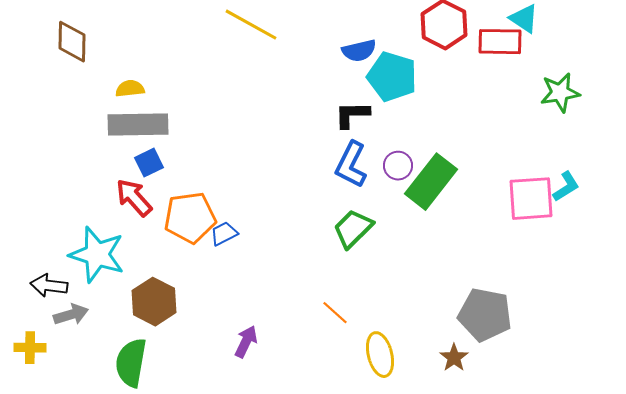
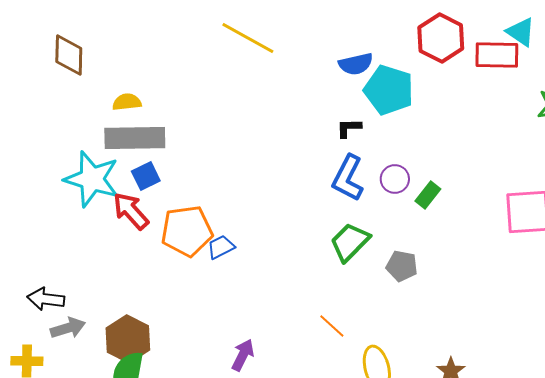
black L-shape: (352, 115) -> (349, 128), size x0.7
green rectangle: (431, 182) -> (428, 195), size x0.5
cyan star: (97, 255) -> (92, 179), moved
brown hexagon: (154, 302) -> (128, 339), moved
gray pentagon: (485, 315) -> (402, 266), moved, size x0.6

